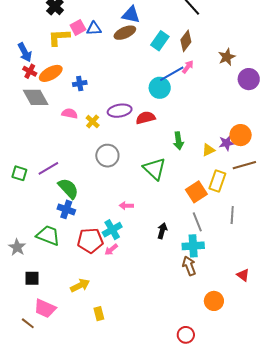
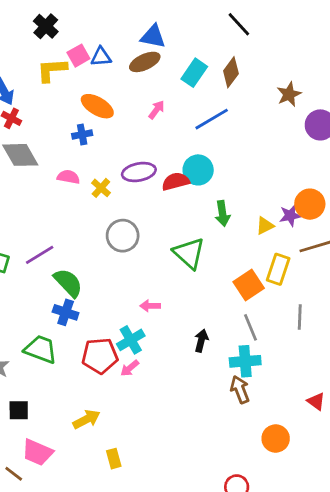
pink arrow: (188, 67) -> (157, 110), moved
orange ellipse: (51, 73) -> (97, 106), moved, turned 60
cyan circle: (160, 88) -> (198, 170), moved

